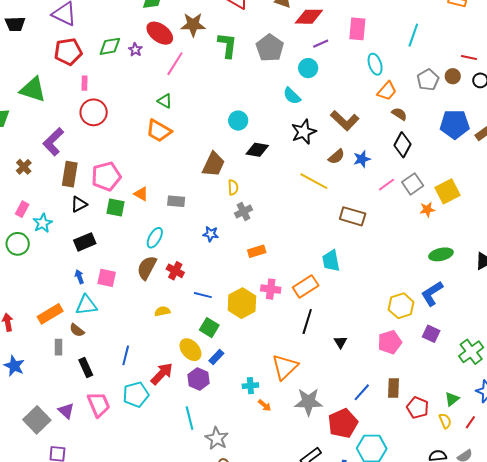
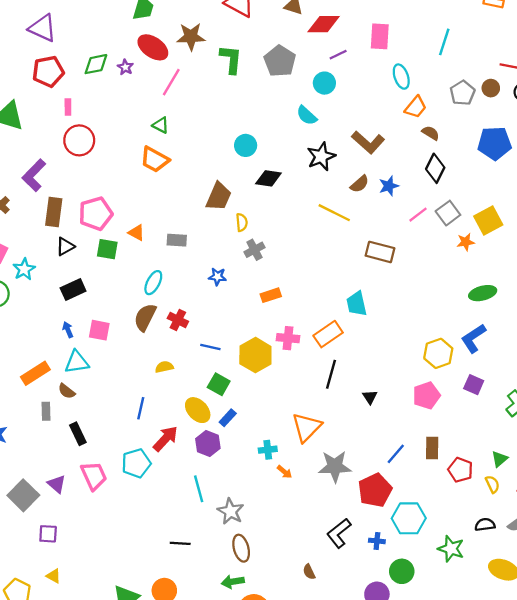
blue line: (126, 355) -> (141, 408), moved

